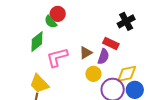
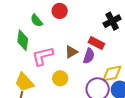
red circle: (58, 14) -> (60, 11), moved
green diamond: (37, 42) -> (23, 40), turned -45
yellow circle: (93, 74) -> (60, 78), moved

